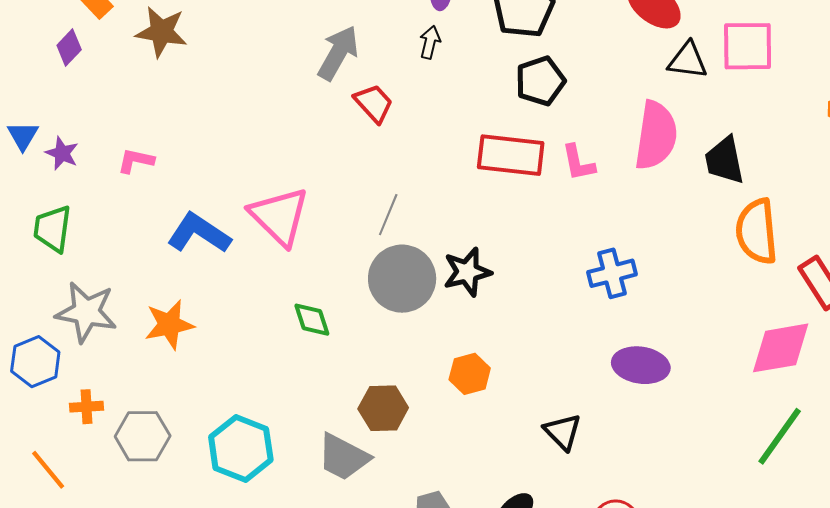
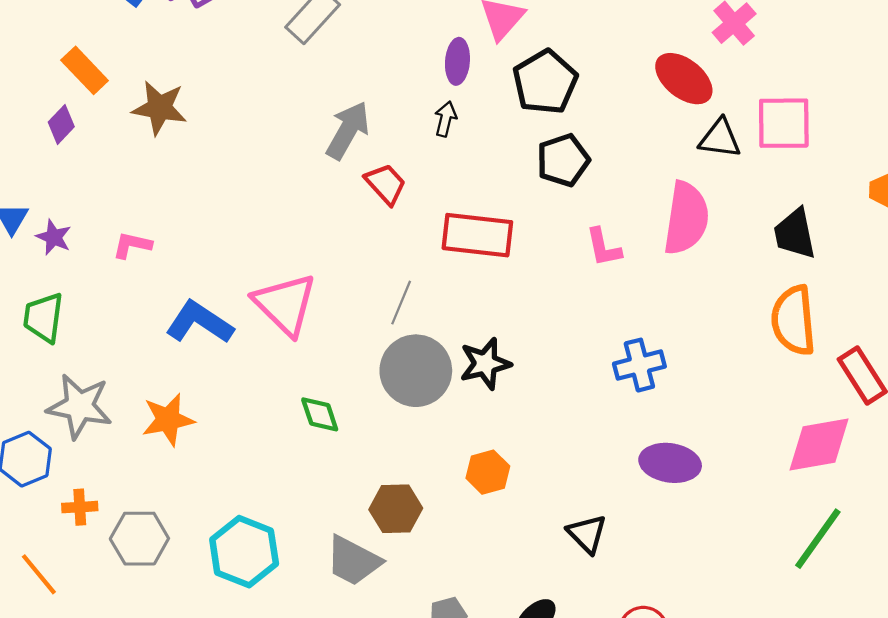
red rectangle: (511, 155) -> (477, 235), moved
black trapezoid: (725, 160) -> (795, 234), moved

